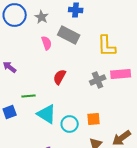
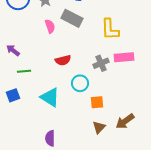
red semicircle: (60, 77) -> (63, 60), turned -133
green line: (29, 96) -> (24, 71), moved
cyan circle: (70, 124) -> (80, 83), moved

